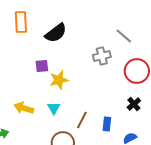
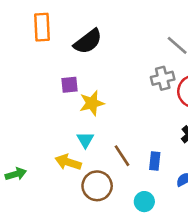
gray cross: (102, 56) -> (163, 78), moved
yellow arrow: (24, 108) -> (68, 162), moved
brown line: (82, 120) -> (122, 156), turned -60

